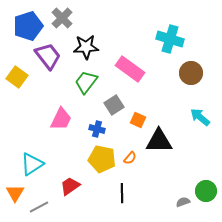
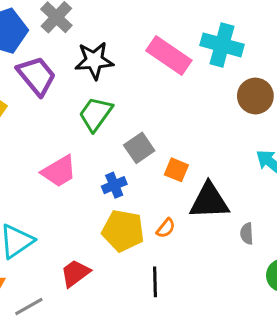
pink rectangle: (130, 69) -> (169, 56), moved
pink trapezoid: (61, 119) -> (59, 171), turned 35
blue cross: (97, 129) -> (114, 185), turned -35
gray semicircle: (183, 202) -> (247, 234), moved, turned -72

